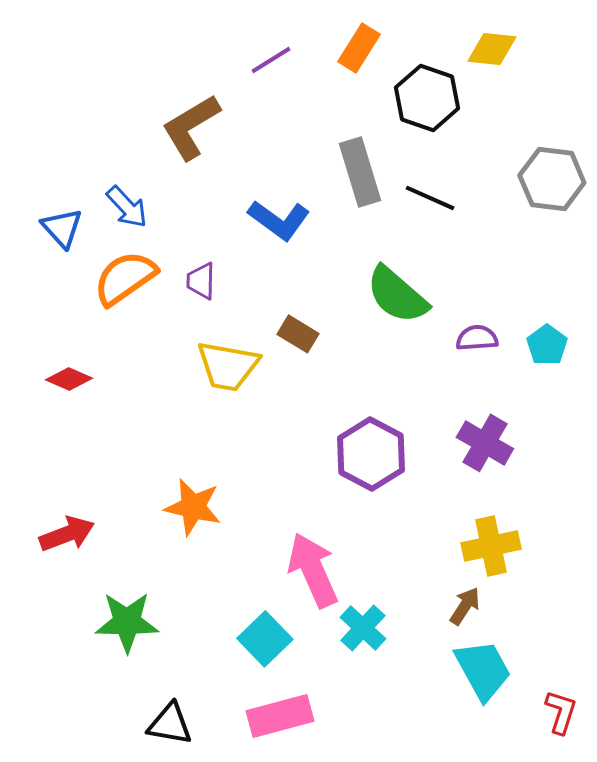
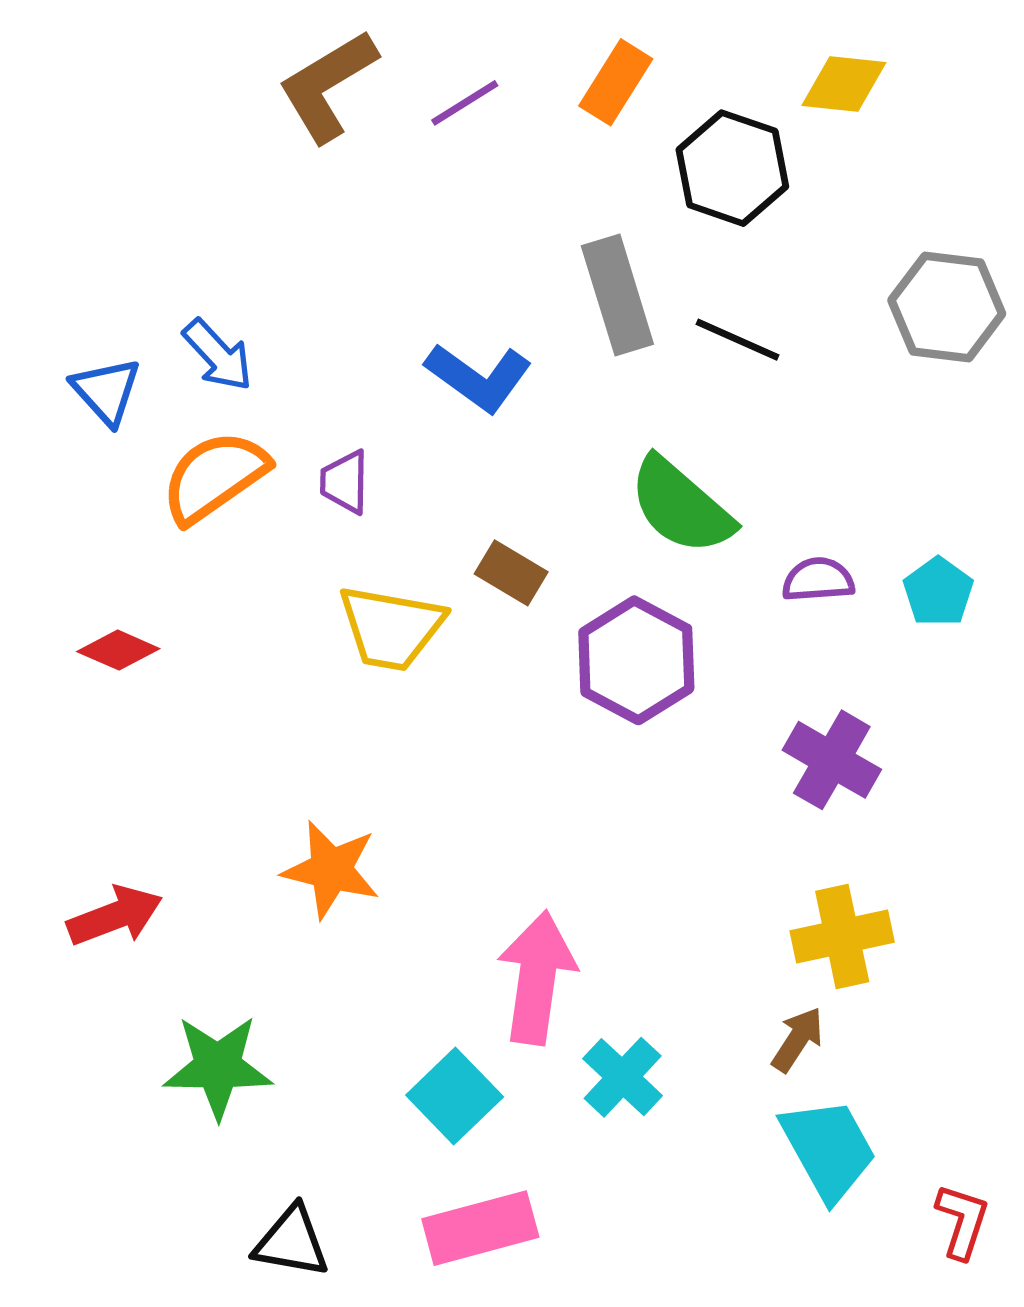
brown L-shape: (191, 127) -> (328, 86), moved
purple hexagon: (371, 454) -> (636, 660), moved
pink arrow: (313, 570) -> (537, 978), turned 32

